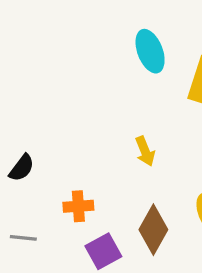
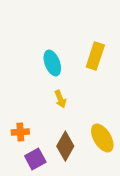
cyan ellipse: (150, 51) -> (52, 63), moved

